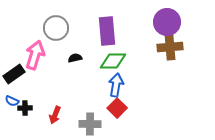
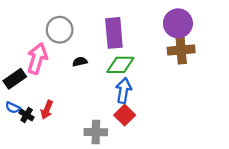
black cross: (25, 108) -> (27, 115), turned 32
red arrow: (55, 115) -> (47, 110), moved

